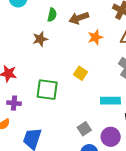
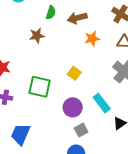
cyan rectangle: (110, 101) -> (102, 103), turned 48
gray square: (84, 129) -> (81, 130), moved
purple circle: (111, 137) -> (73, 107), moved

